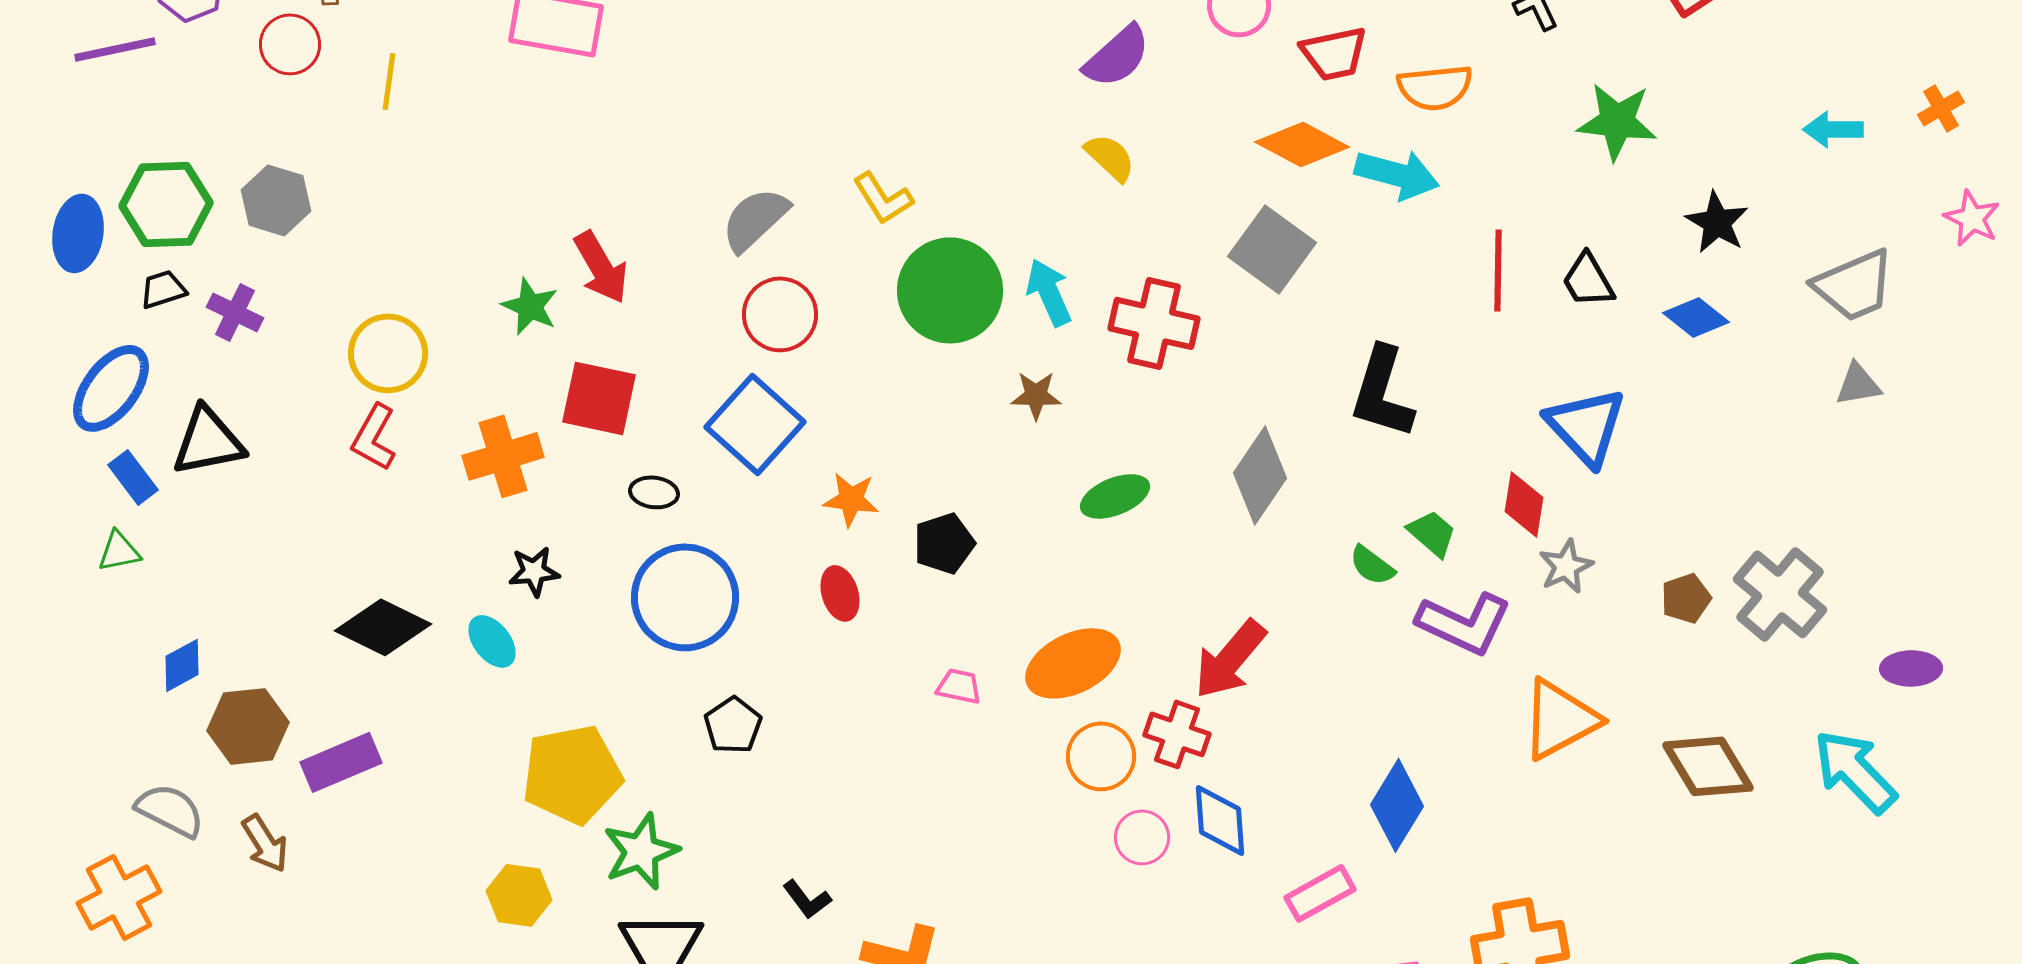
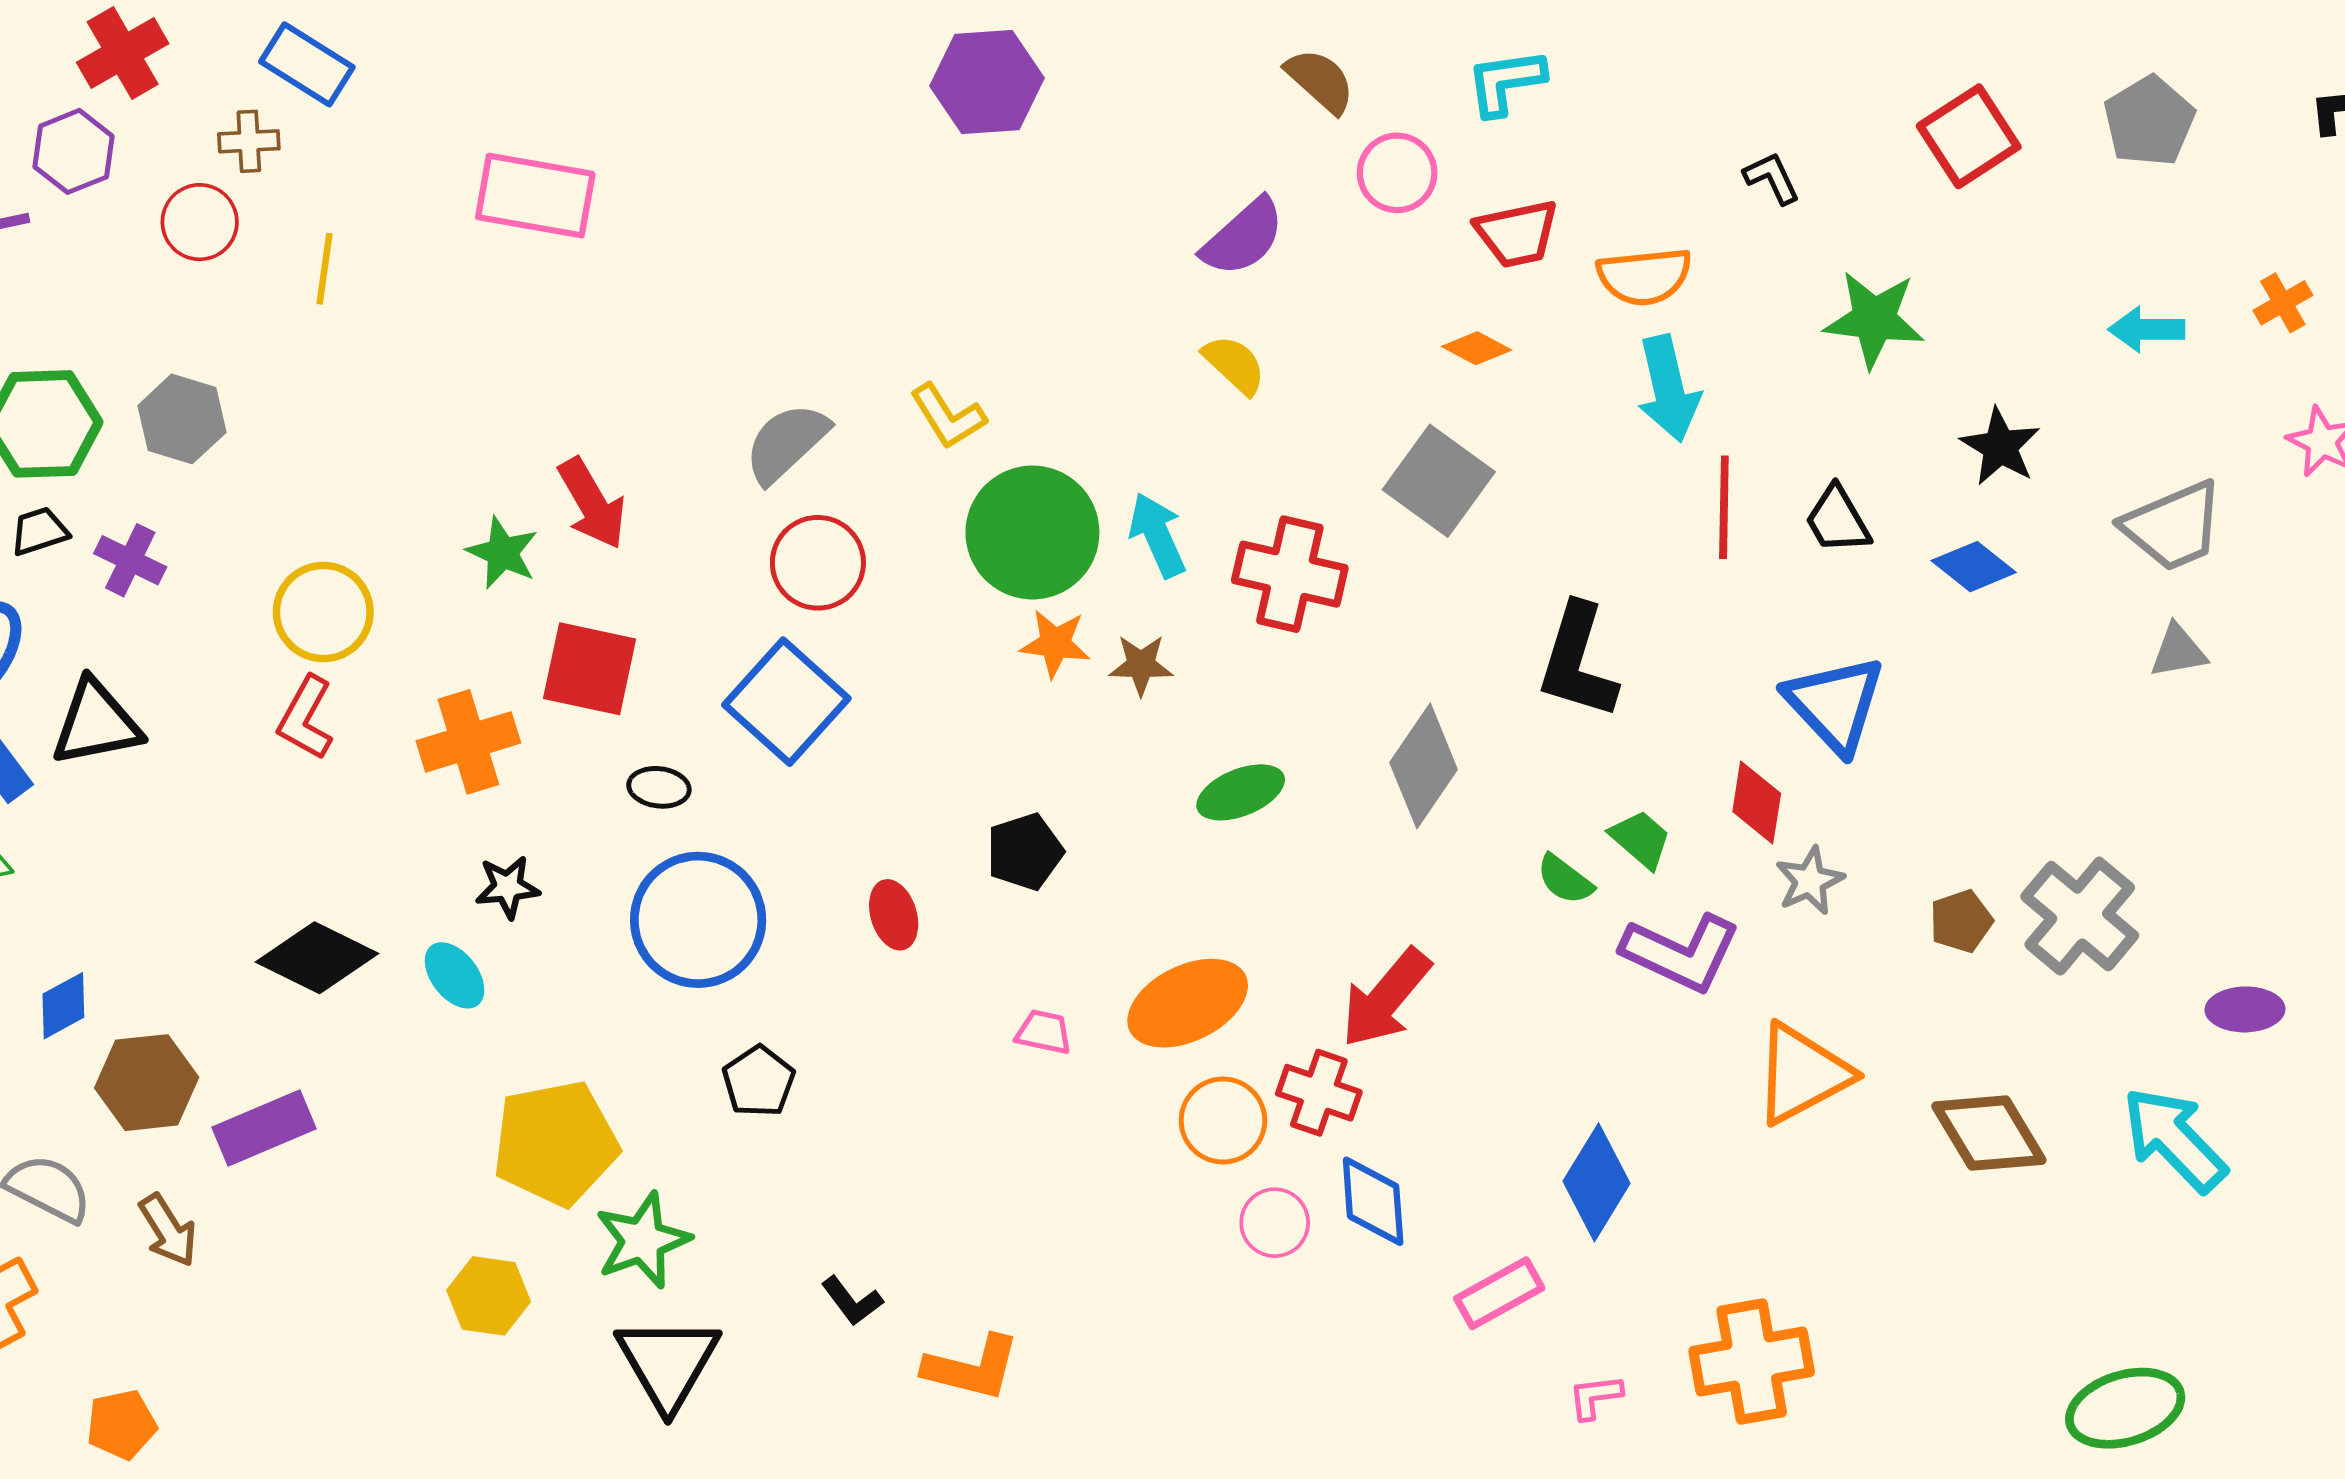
orange diamond: (1302, 144) -> (1477, 348), size x0.6
cyan arrow: (1397, 174) -> (1668, 389), moved, turned 62
orange star: (851, 499) -> (1055, 644), moved

